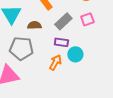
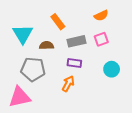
gray rectangle: (63, 21) -> (76, 41), turned 30
cyan circle: (75, 54) -> (112, 69), moved

